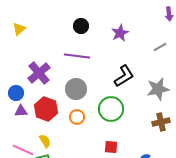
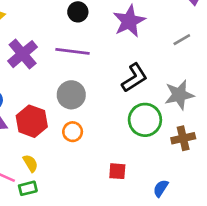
purple star: (120, 33) -> (129, 21), size x1.4
purple cross: (39, 73) -> (23, 54), moved
green circle: (111, 109) -> (145, 120), moved

